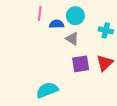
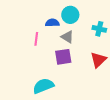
pink line: (40, 14) -> (36, 39), moved
purple square: (81, 64) -> (63, 57), moved

